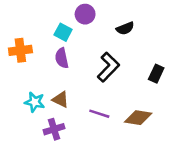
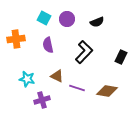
purple circle: (85, 14) -> (67, 19), moved
cyan square: (63, 32) -> (44, 18), moved
brown triangle: (60, 99) -> (57, 76), moved

